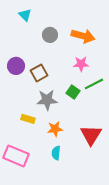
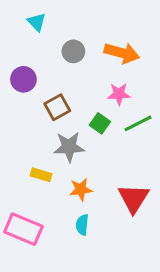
purple circle: (16, 66) -> (23, 79), moved
green square: (73, 92) -> (100, 123), moved

